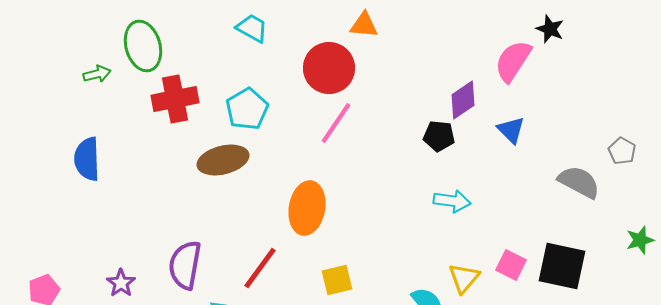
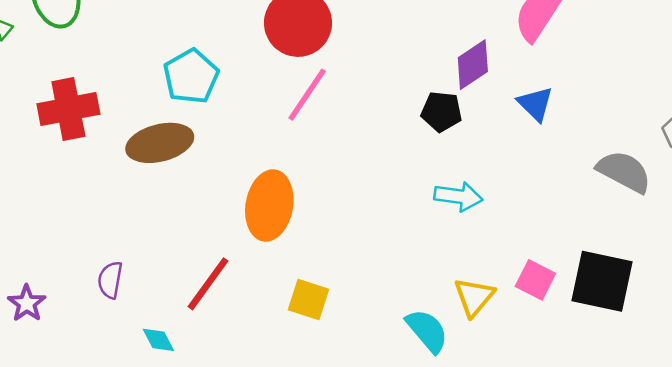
red cross: (175, 99) -> (68, 109), moved
purple semicircle: (185, 265) -> (110, 280), size x0.6
yellow square: (337, 280) -> (308, 299), turned 32

